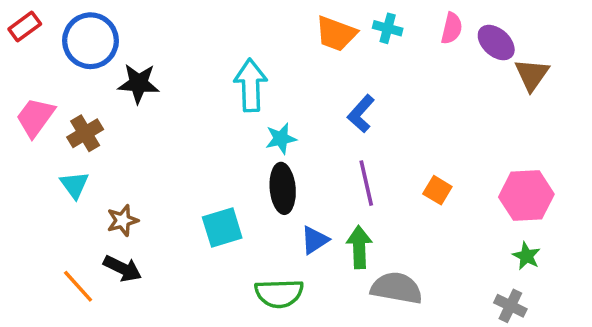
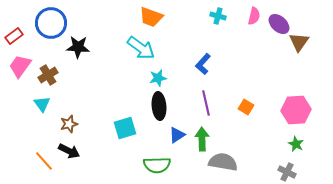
red rectangle: (25, 27) -> (14, 36), moved
orange trapezoid: (336, 34) -> (151, 17), moved
cyan arrow: (251, 85) -> (141, 48), turned 128

